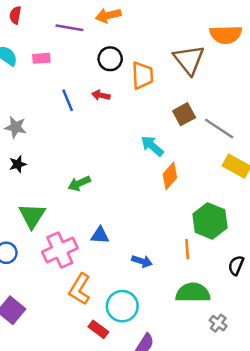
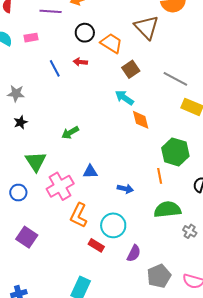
orange trapezoid: (142, 75) -> (111, 43), turned -50
brown square: (184, 114) -> (131, 69), moved
orange diamond: (170, 176) -> (141, 120), turned -50

